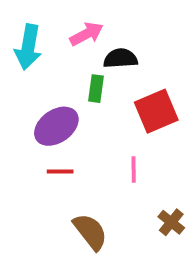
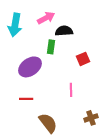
red square: (156, 111) -> (83, 59), size x0.6
red line: (60, 171) -> (26, 99), moved
brown cross: (171, 222) -> (91, 118), turned 32

